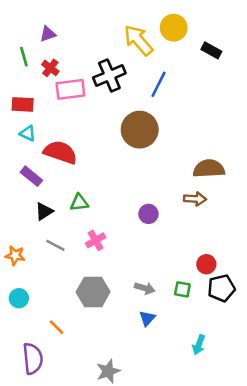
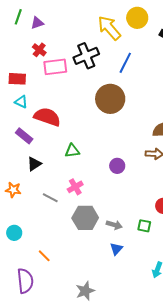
green line: (24, 57) -> (18, 17), moved, turned 35
green triangle: (79, 203) -> (72, 151), moved
gray line: (55, 245) -> (50, 198), moved
orange star: (15, 255) -> (13, 190), moved
gray hexagon: (93, 292) -> (85, 218), moved

